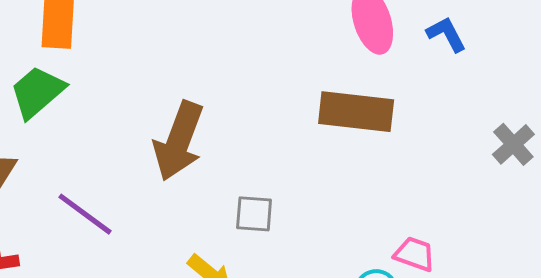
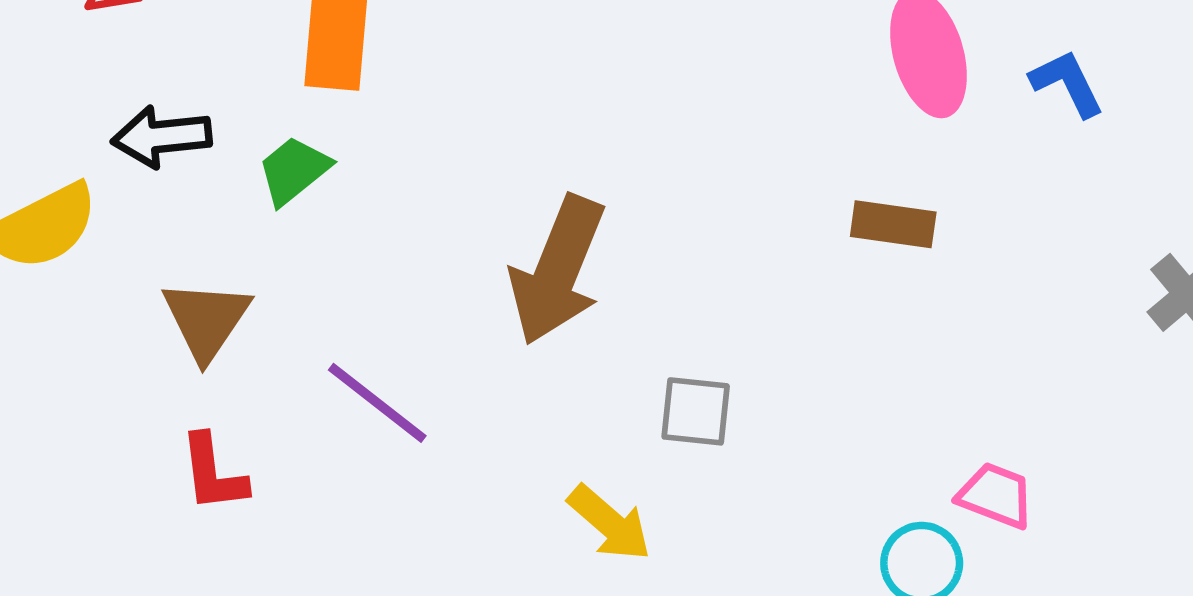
green trapezoid: (37, 92) -> (294, 170), size x0.7
brown rectangle: (356, 112) -> (893, 224), size x0.6

